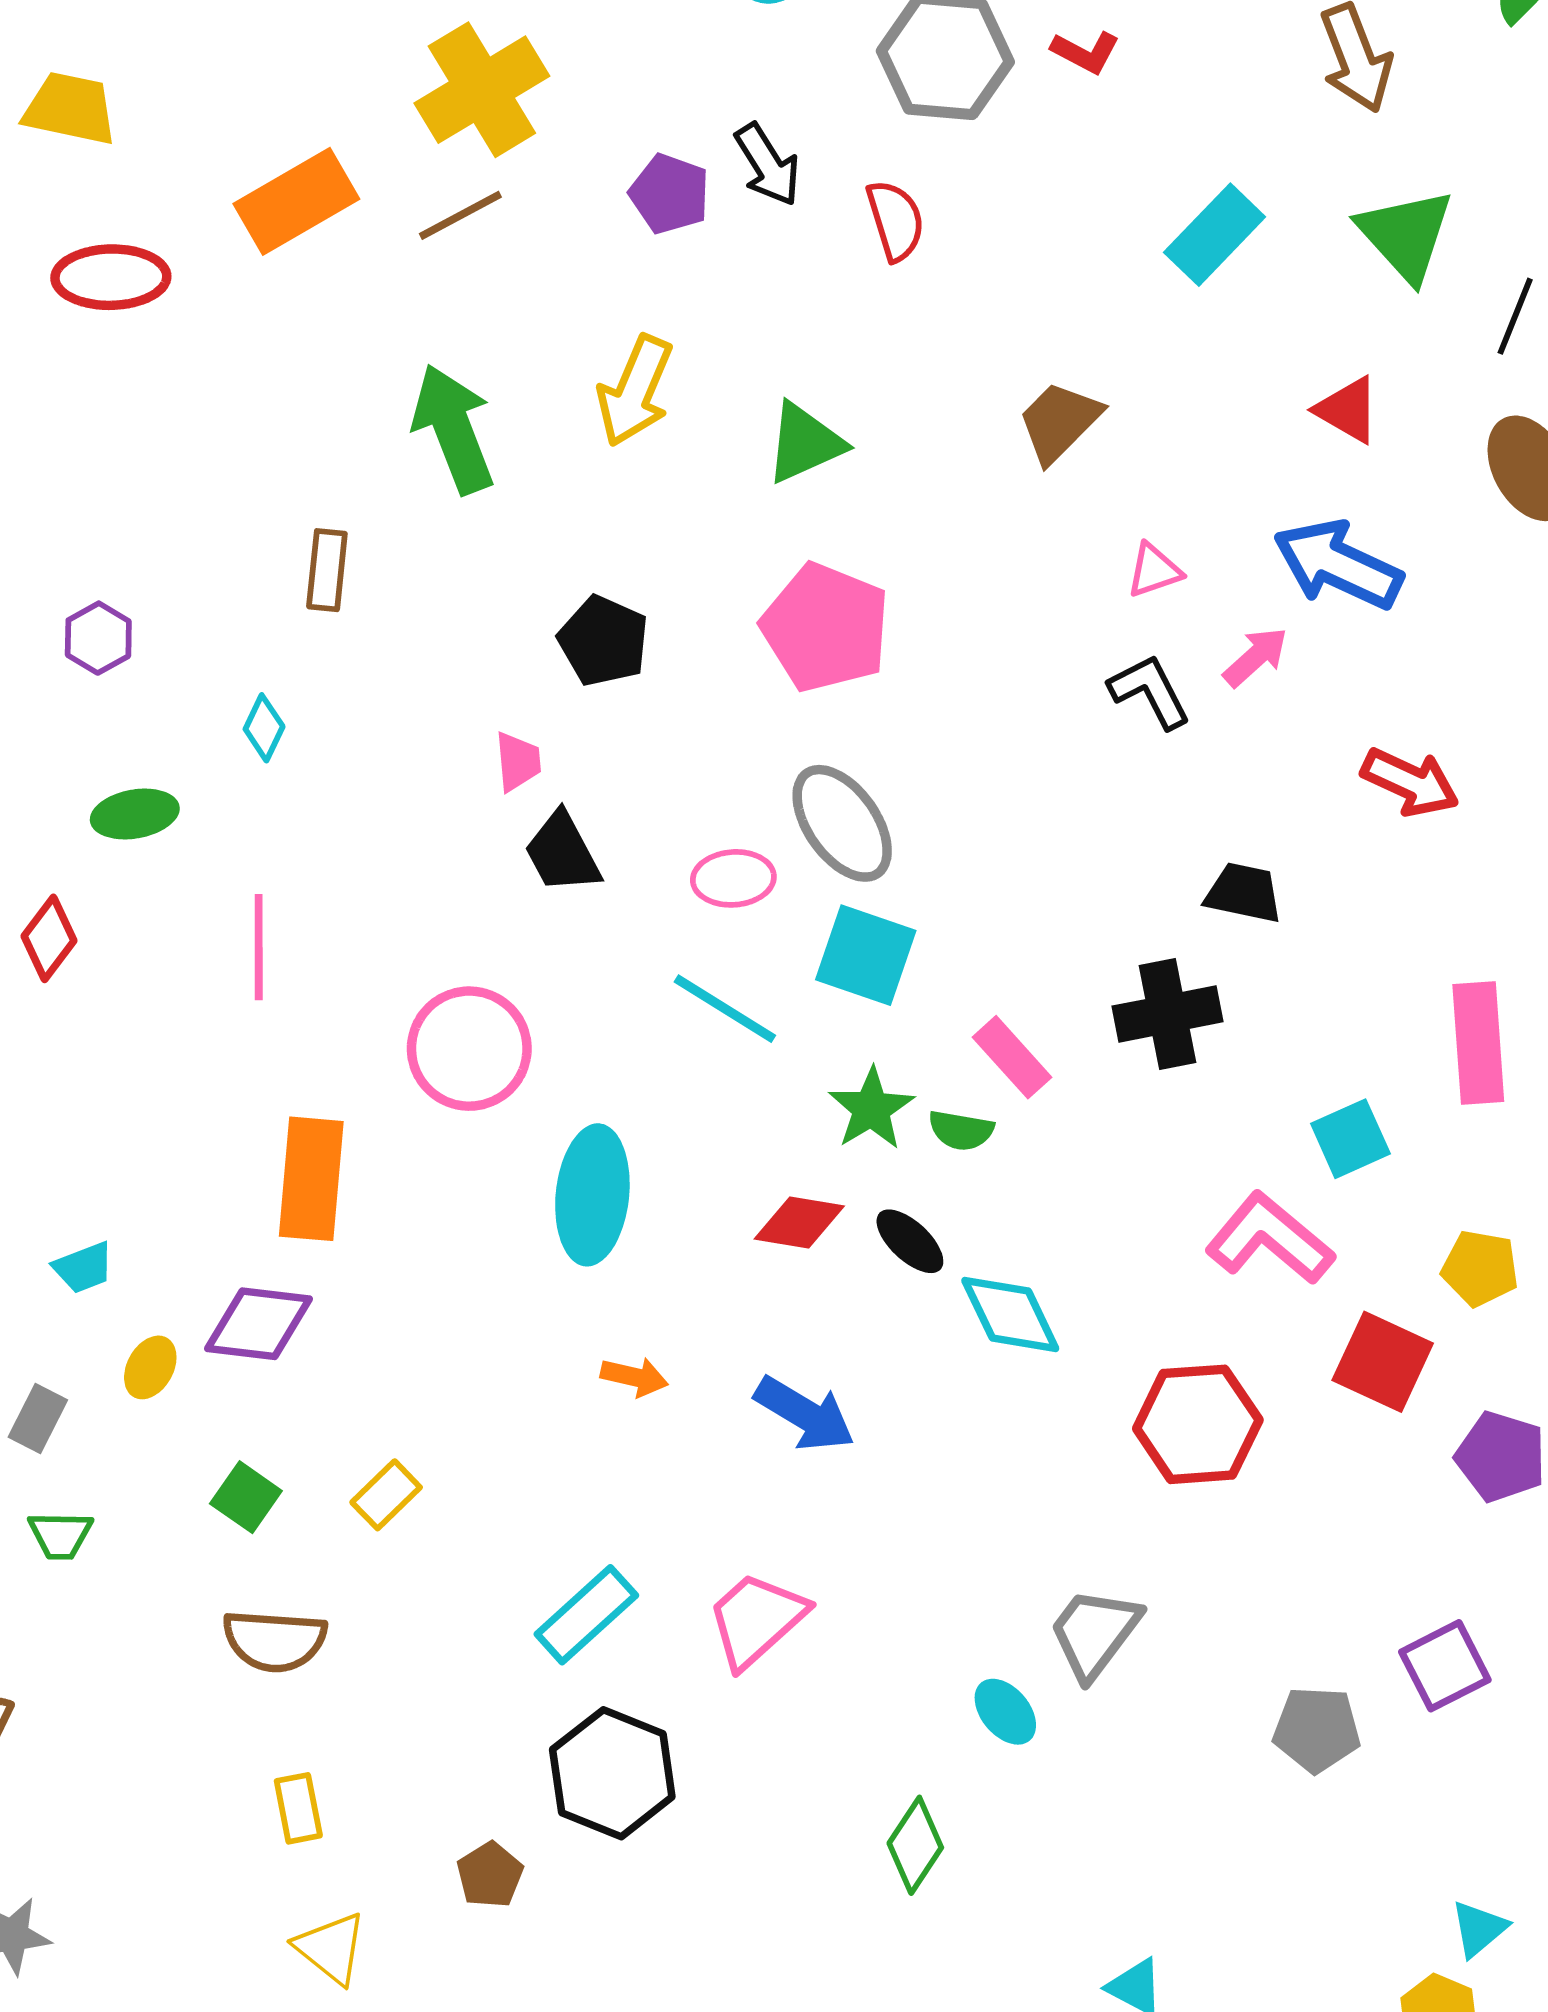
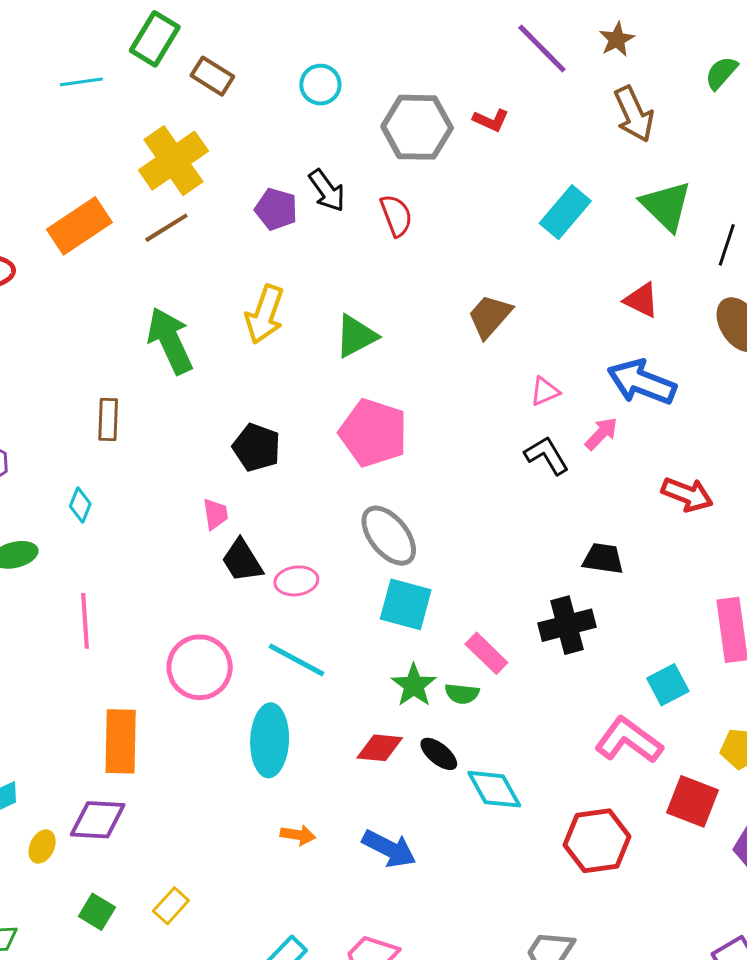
pink ellipse: (733, 878) -> (296, 581), moved
cyan line: (725, 1009) -> (296, 660), moved

